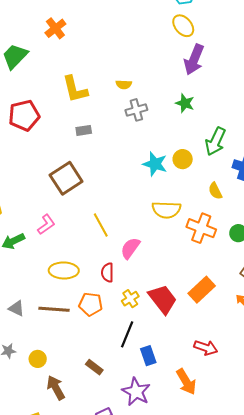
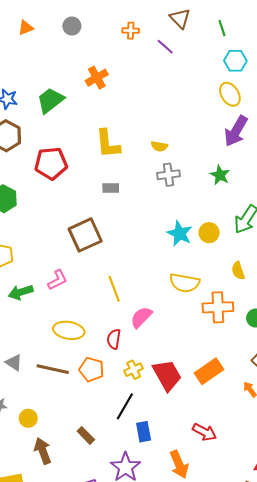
orange cross: (201, 228) -> (218, 307), turned -32

